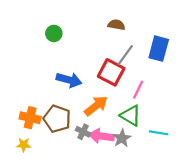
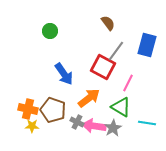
brown semicircle: (117, 25) -> (108, 23), turned 42
blue arrow: (69, 80) -> (64, 74), turned 40
yellow star: (24, 145) -> (32, 126), moved

